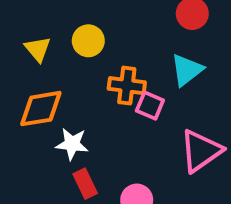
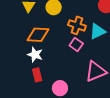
orange cross: (127, 86) -> (77, 25), moved
orange diamond: (41, 109) -> (38, 35), moved

